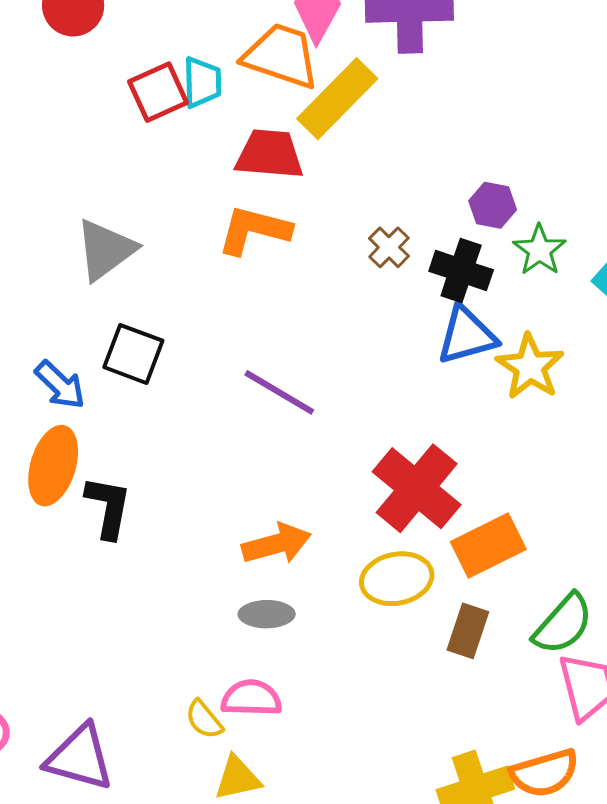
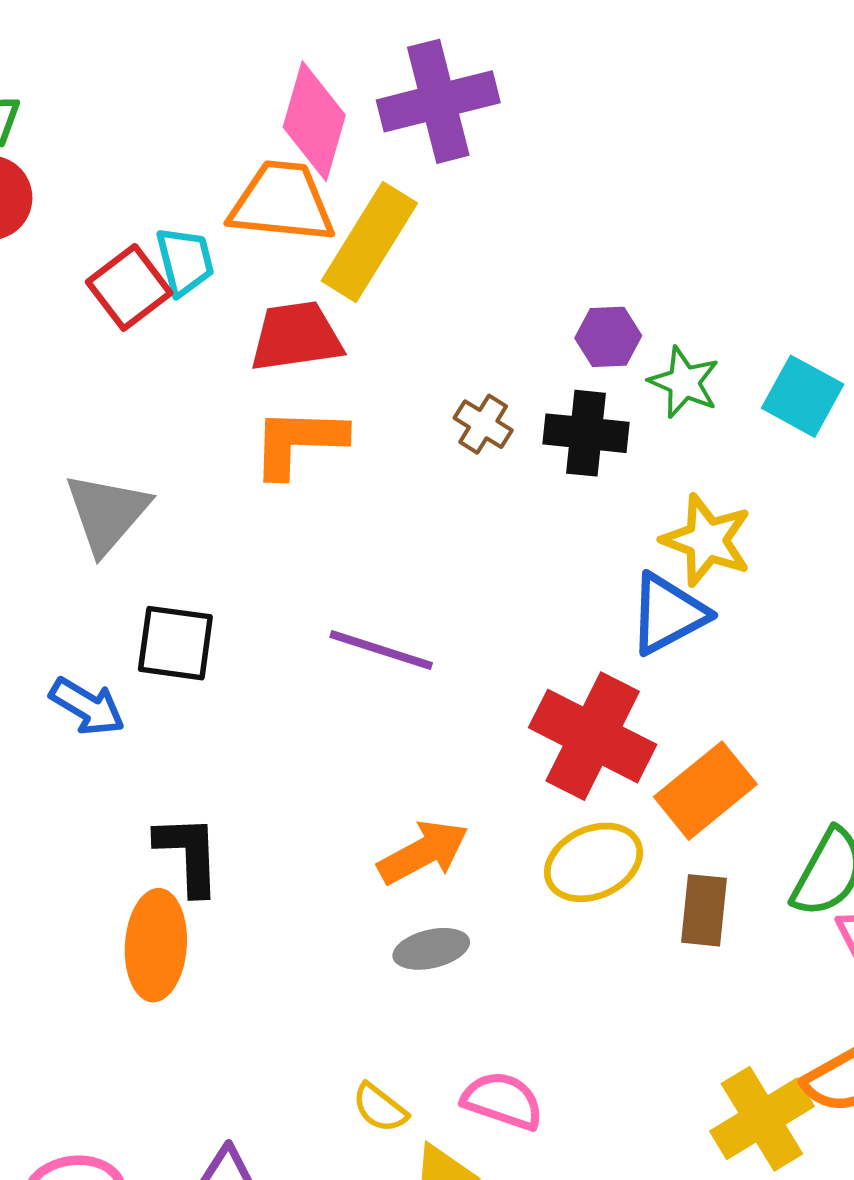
blue triangle: (467, 335) -> (668, 614), moved
orange ellipse: (53, 466) -> (156, 945), moved
pink semicircle: (251, 698) -> (503, 1101), moved, turned 30

